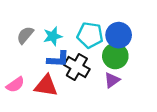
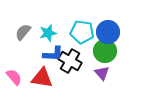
purple triangle: (112, 80) -> (102, 73), turned -35
pink semicircle: (15, 85) -> (14, 77), turned -96

